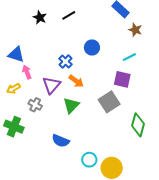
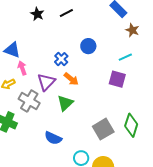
gray square: (109, 102) -> (103, 129), moved
gray cross: (35, 105) -> (29, 101), size x1.5

